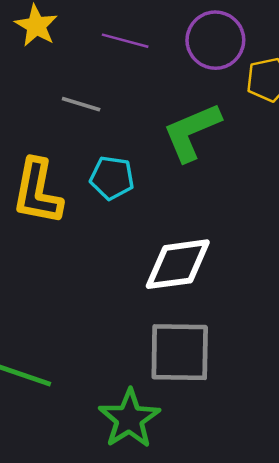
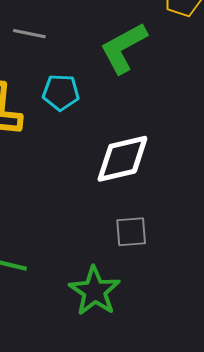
gray square: (180, 352) -> (131, 232), size x0.6

